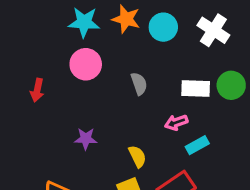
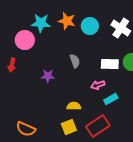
pink circle: (86, 64) -> (25, 40), moved
purple star: (86, 139) -> (48, 76), moved
yellow semicircle: (137, 156) -> (74, 106), turned -64

